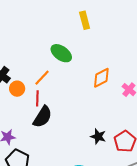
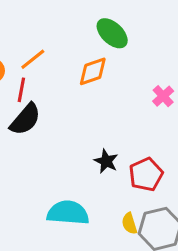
green ellipse: (61, 53) -> (112, 33), moved
orange diamond: (101, 78) -> (93, 71), moved

